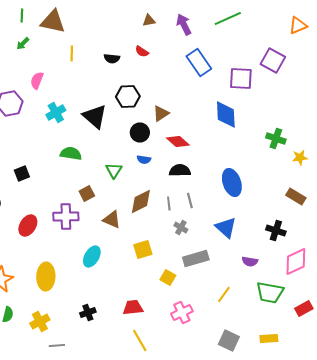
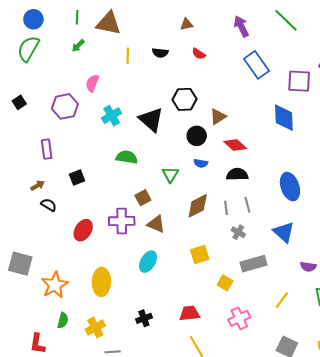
green line: (228, 18) -> (286, 20), turned 68
brown triangle: (149, 20) -> (187, 24), moved
black semicircle: (112, 58) -> (160, 53), moved
brown triangle: (112, 220) -> (156, 224), moved

